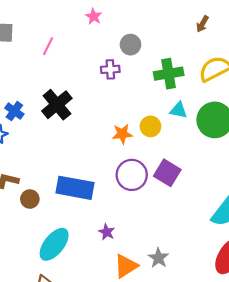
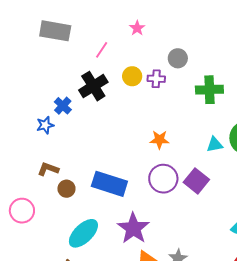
pink star: (94, 16) -> (137, 28), moved
black cross: (57, 105) -> (93, 86), moved
cyan triangle: (178, 110) -> (215, 145), moved, turned -30
yellow circle: (150, 126) -> (132, 76), moved
purple star: (107, 232) -> (133, 228), size x2.0

